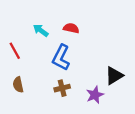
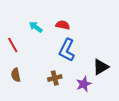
blue L-shape: (61, 58) -> (67, 50), moved

